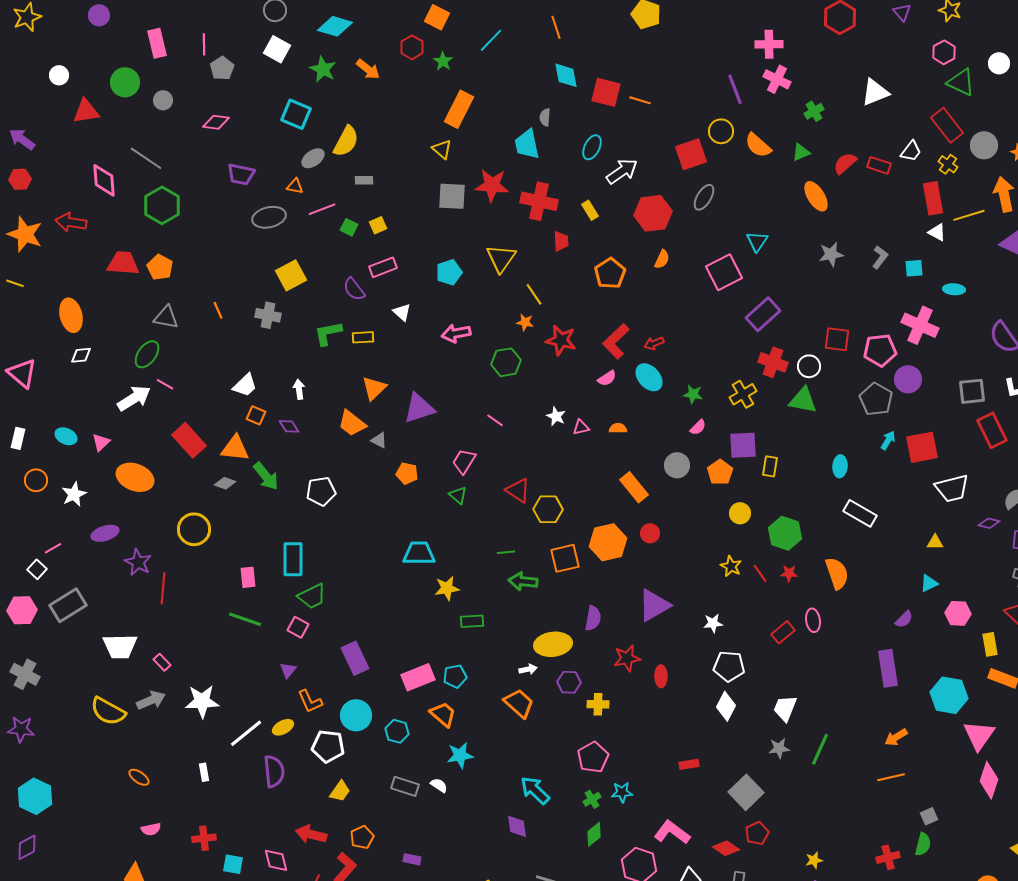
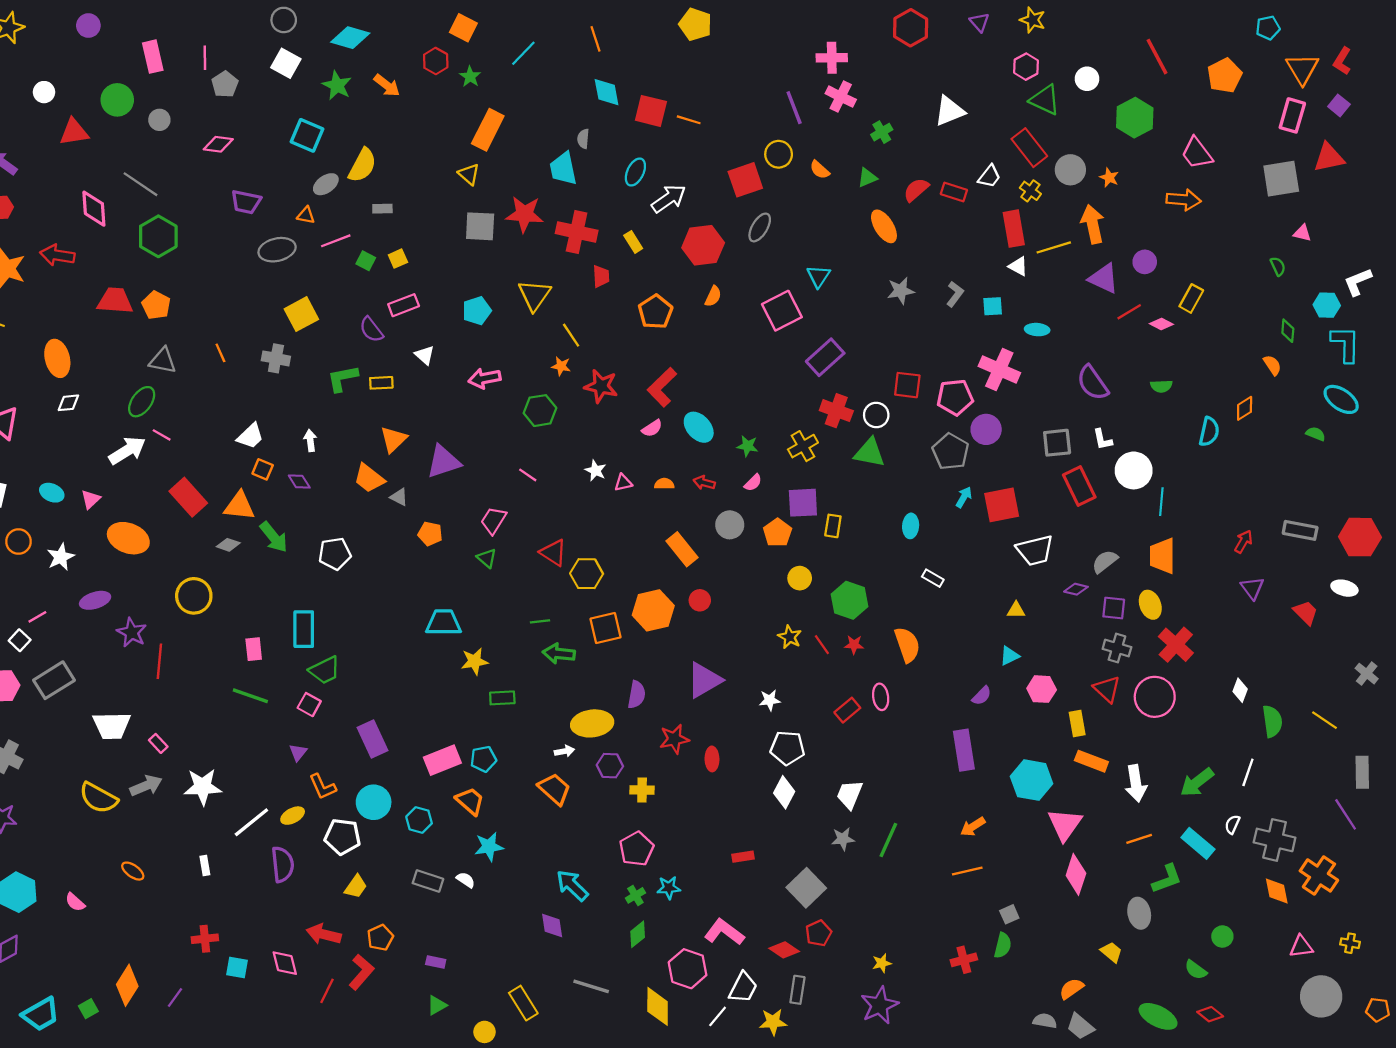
orange semicircle: (758, 145) -> (820, 170), size x0.7
red arrow: (654, 343) -> (704, 483), moved, turned 36
white rectangle: (860, 513) -> (933, 578), size x0.6
pink semicircle: (151, 829) -> (75, 902), moved, turned 54

